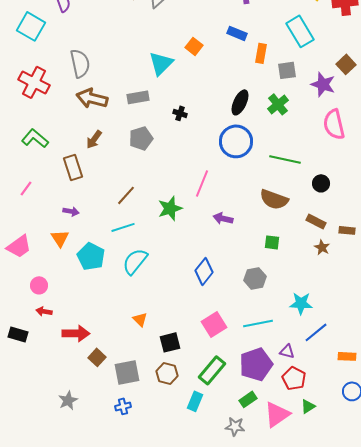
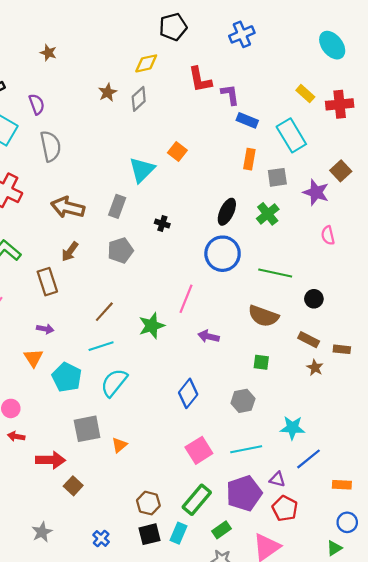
blue rectangle: (237, 33) -> (247, 120), moved
gray semicircle: (80, 63) -> (51, 146), moved
gray rectangle: (138, 97) -> (117, 206), turned -60
pink semicircle: (334, 124) -> (328, 235), size x0.6
orange triangle: (140, 319) -> (119, 445), turned 35
black square: (170, 342) -> (149, 534), moved
gray square: (127, 372) -> (87, 429), moved
green rectangle: (248, 399) -> (221, 530), moved
blue cross: (123, 406) -> (101, 538), turned -35
green triangle: (308, 406) -> (334, 548), moved

